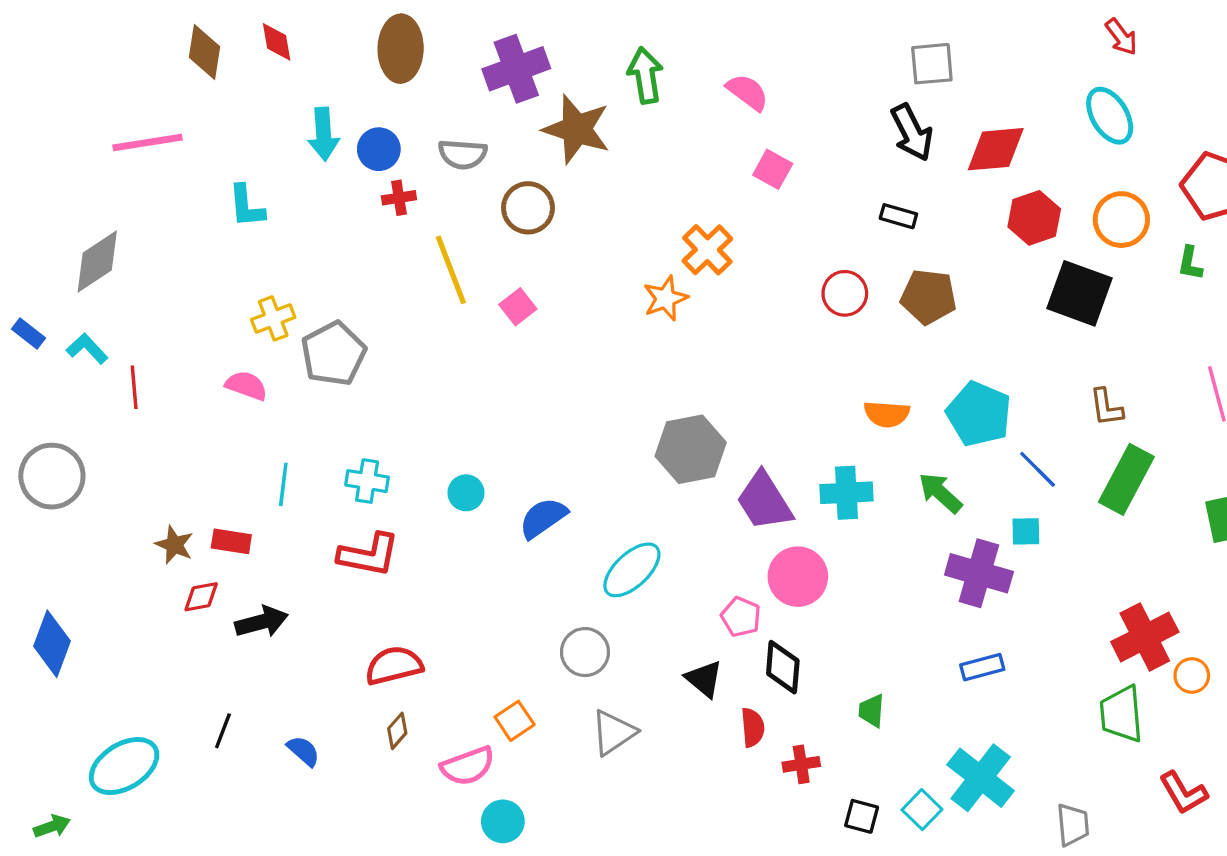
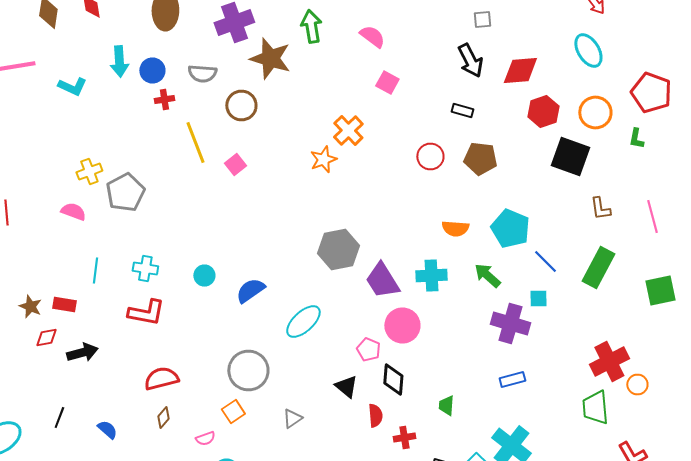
gray square: (932, 64) -> (482, 20), size x0.7
cyan L-shape: (246, 206) -> (72, 86), moved, turned -60
brown L-shape: (1106, 407) -> (600, 208), moved
gray circle: (585, 652) -> (248, 370), moved, size x1.4
gray triangle: (613, 732) -> (292, 418), size x0.7
pink semicircle: (468, 766) -> (205, 438), size x0.6

